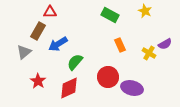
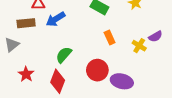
brown rectangle: (38, 31) -> (26, 23), turned 54
blue arrow: (58, 44) -> (56, 19), moved
red diamond: (69, 88) -> (58, 81), turned -45

